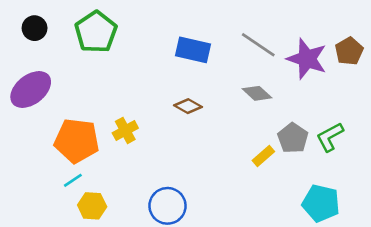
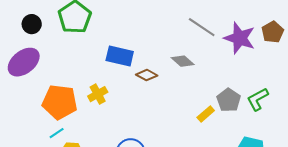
black circle: (35, 28) -> (32, 24), moved
blue rectangle: (193, 50) -> (120, 56), moved
gray diamond: (257, 93) -> (183, 61), moved

